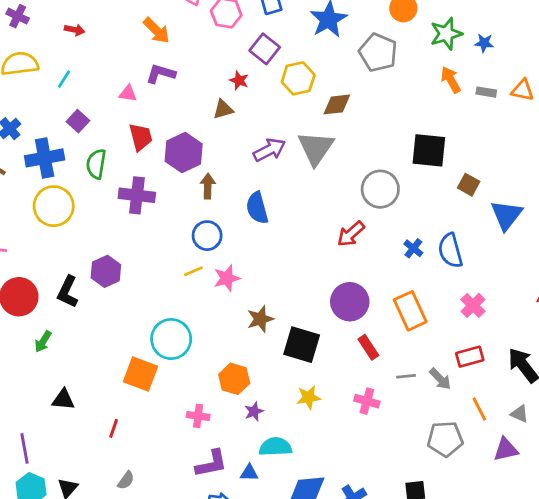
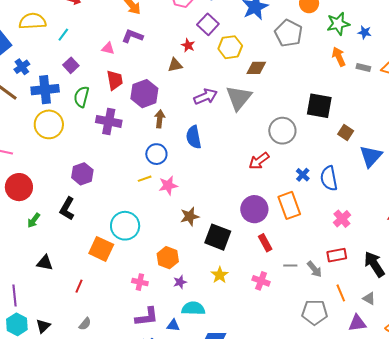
black L-shape: (68, 292) -> (67, 209), moved
orange rectangle: (410, 311) -> (289, 205), moved
yellow star: (309, 397) -> (220, 275), turned -30

